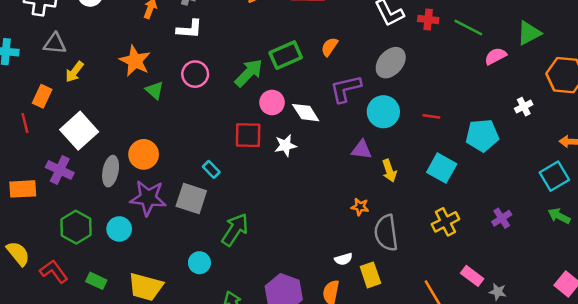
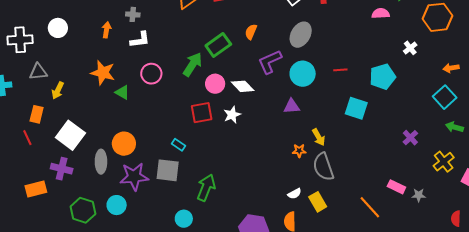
pink semicircle: (496, 56) -> (381, 13), turned 36
yellow arrow: (389, 171) -> (319, 137), moved
yellow cross: (445, 222) -> (444, 162), moved

